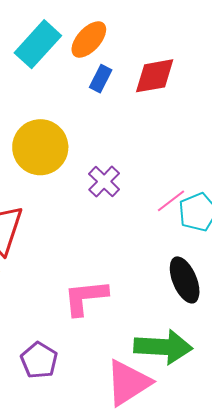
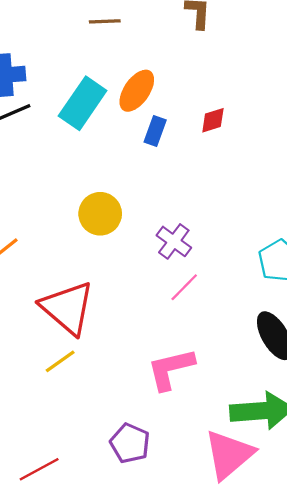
red diamond: (155, 76) -> (213, 120), size x0.6
yellow circle: (40, 147) -> (100, 214), size x0.7
pink line: (171, 201) -> (184, 287), moved

